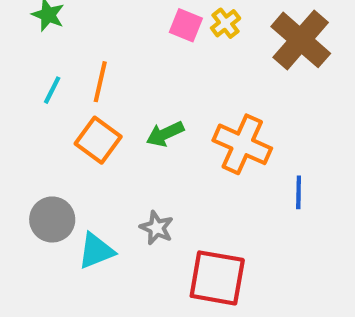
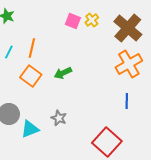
orange cross: (242, 144) -> (129, 64), moved, turned 36
red square: (217, 278) -> (107, 142), moved, turned 32

